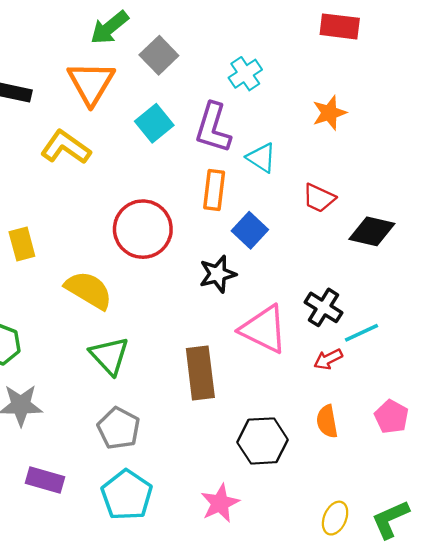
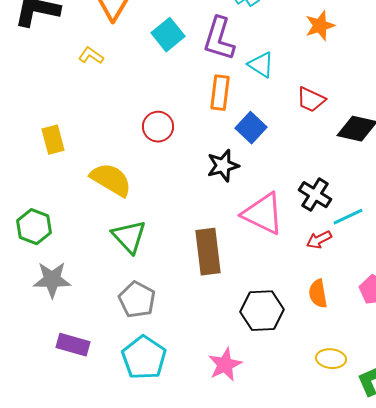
yellow L-shape: (66, 147) -> (91, 56), size x0.6
red circle: (143, 229) -> (158, 127), size x0.6
yellow ellipse: (335, 518) -> (331, 359), moved, turned 72

